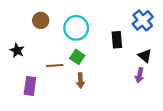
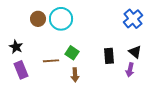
cyan circle: (76, 28) -> (61, 19), moved
black rectangle: (117, 40) -> (109, 56), moved
purple rectangle: (30, 86) -> (21, 70), moved, turned -30

